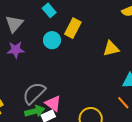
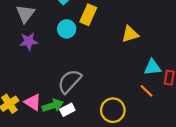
gray semicircle: (34, 93) -> (69, 81), moved
pink triangle: (53, 103) -> (33, 102), moved

